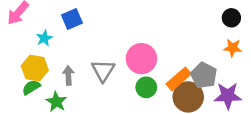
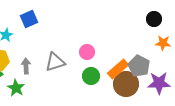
black circle: (231, 18) -> (154, 19), moved
pink circle: (141, 59) -> (87, 52), size x0.6
gray triangle: (103, 71) -> (55, 62), turned 40

